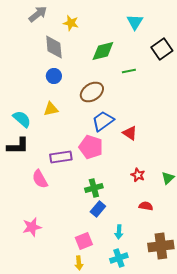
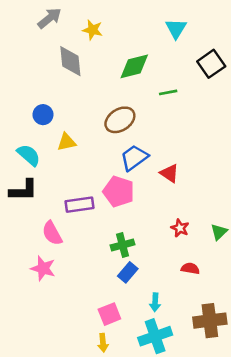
blue circle: (54, 76) -> (43, 115), moved
pink star: (32, 227) -> (43, 268), moved, turned 30
cyan cross: (119, 258) -> (155, 336), size x1.4

